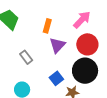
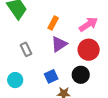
black circle: (85, 71) -> (81, 75), size x0.7

